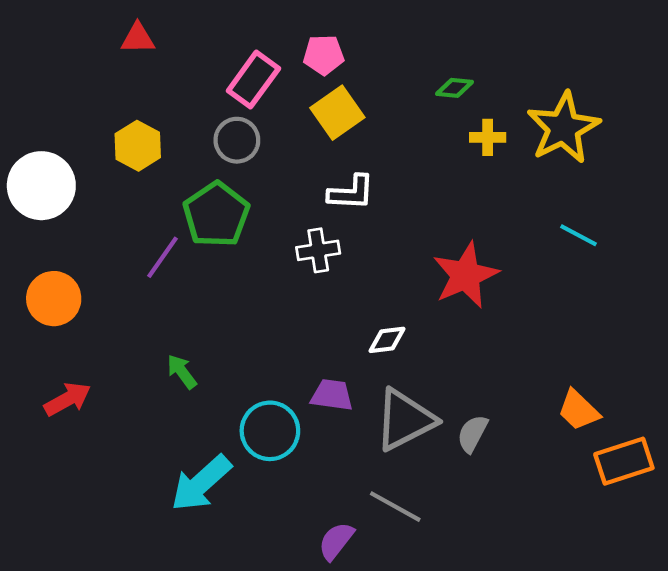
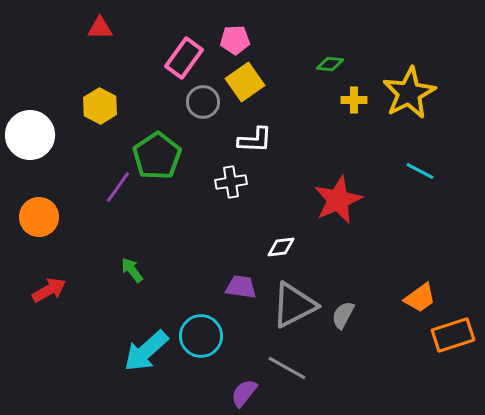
gray circle: (237, 140) -> (203, 102), moved
orange trapezoid: (578, 410) -> (420, 298), turned -80
cyan circle: (270, 431) -> (201, 336), moved

